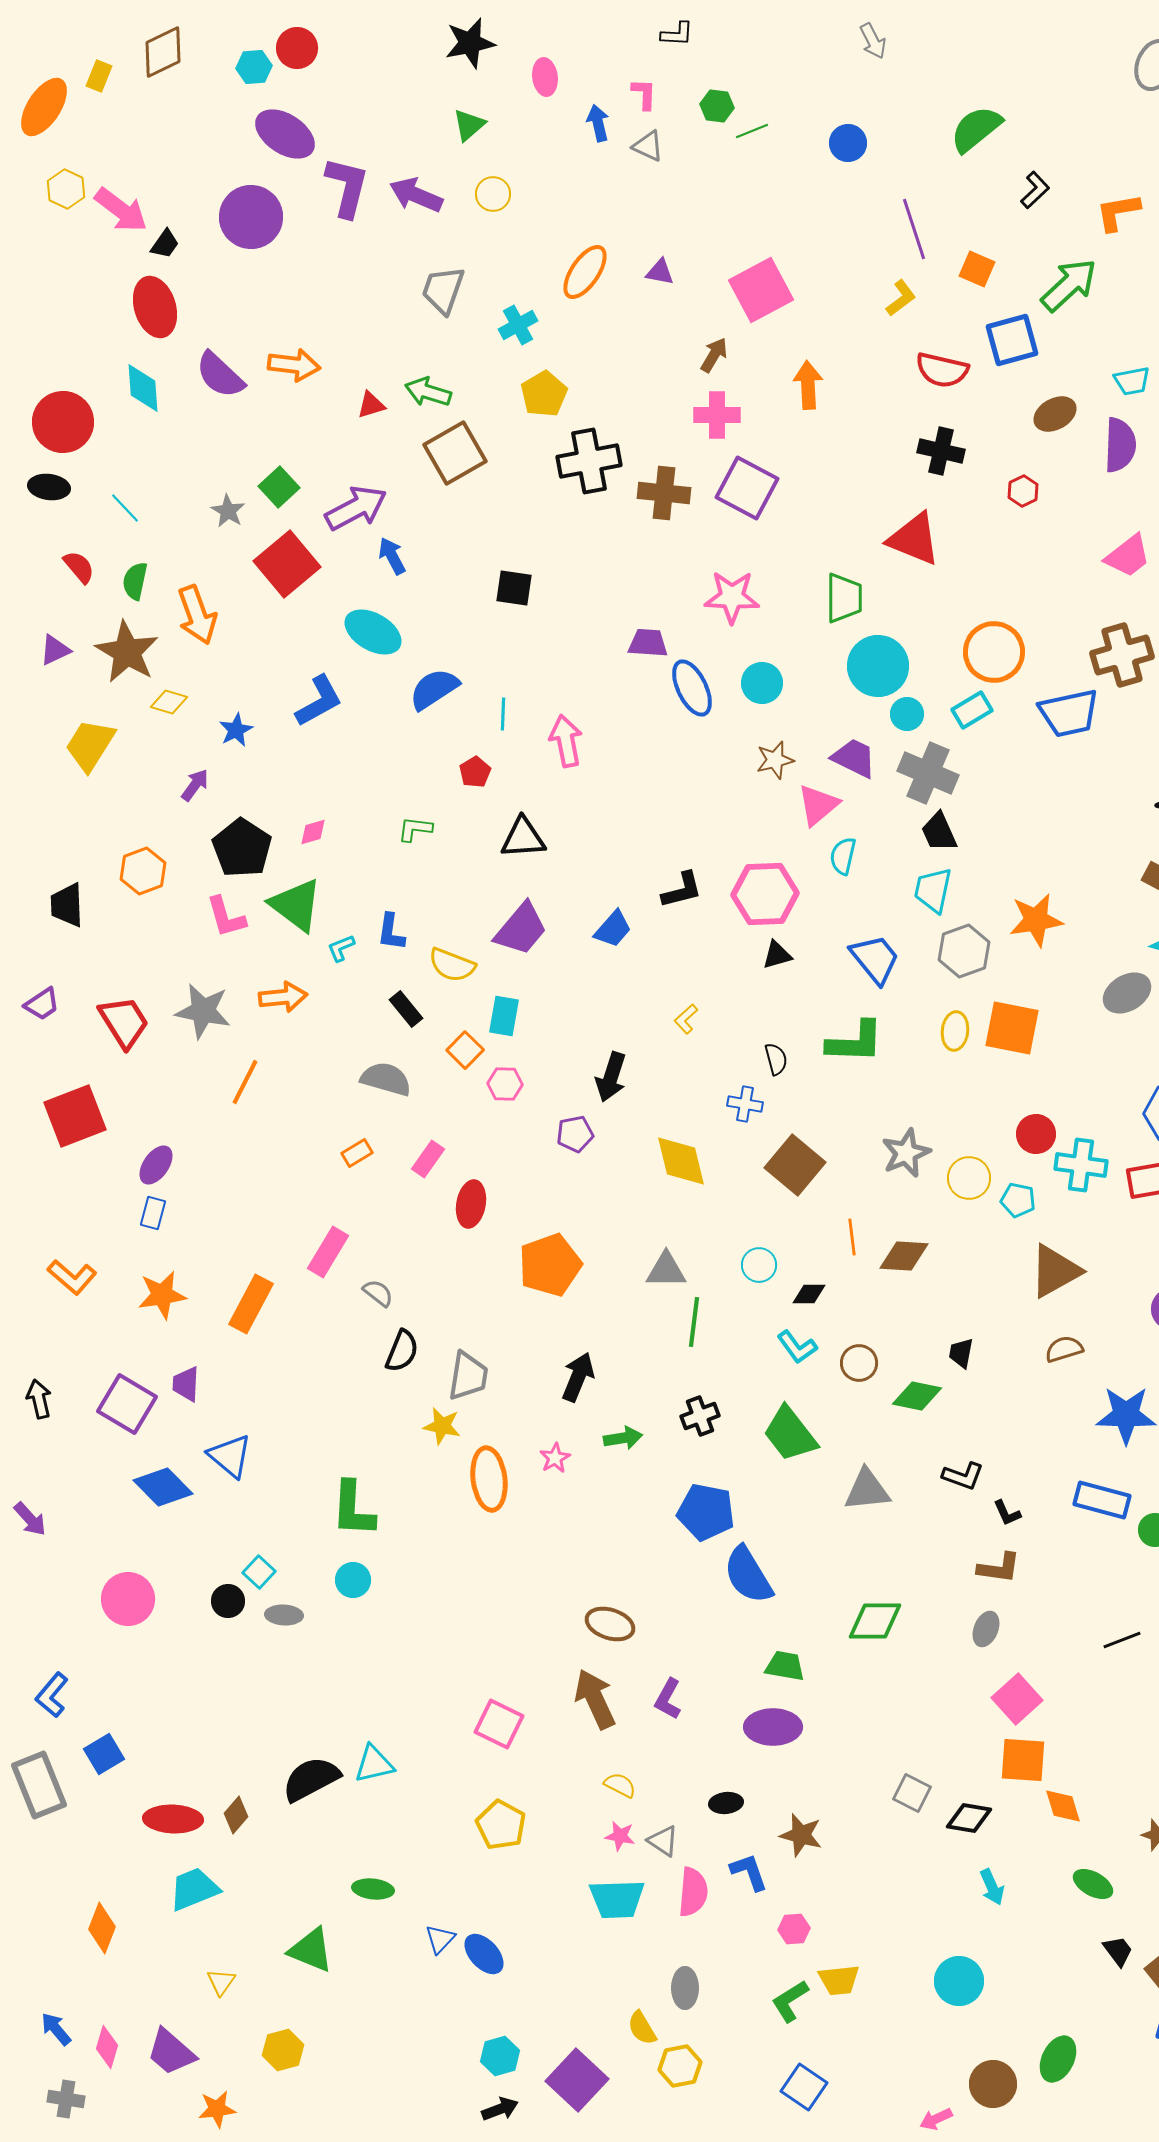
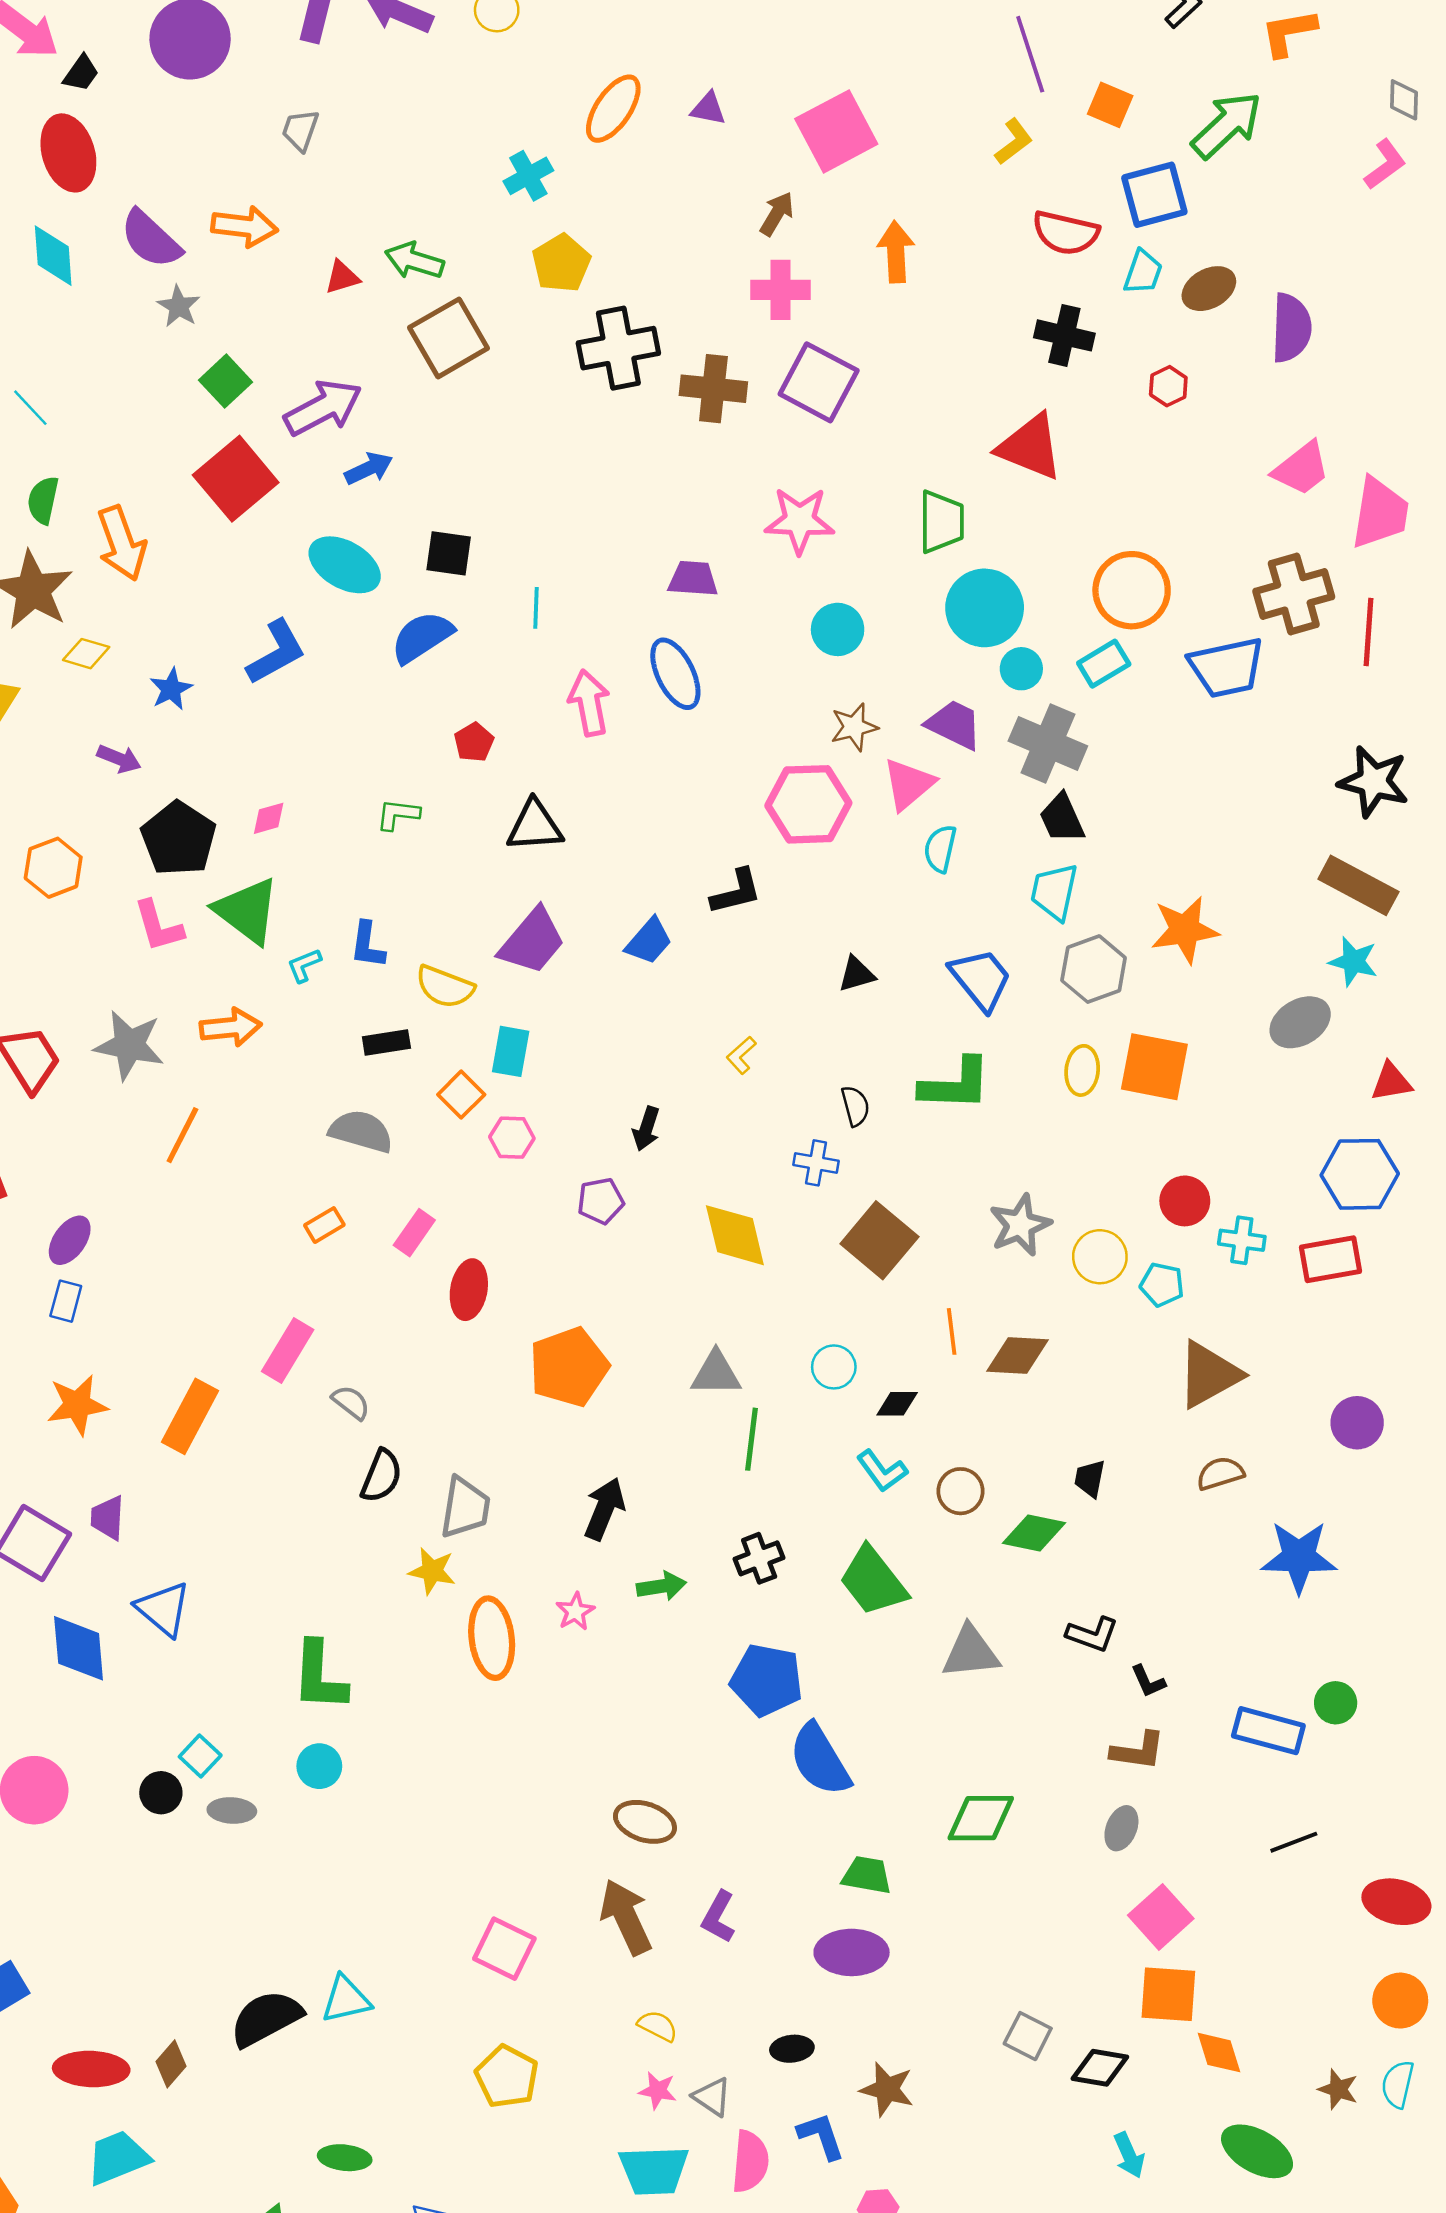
gray trapezoid: (443, 290) -> (300, 130), moved, size x0.7
cyan trapezoid: (1132, 381) -> (1143, 272), moved, turned -60
gray star: (228, 511) -> (179, 306), moved
blue arrow: (392, 556) -> (369, 469), turned 93
black square: (514, 588) -> (449, 553), moved
blue ellipse: (692, 688) -> (675, 674), moved
cyan line: (503, 714) -> (536, 608), moved
purple arrow: (195, 785) -> (119, 759), turned 76
pink hexagon: (765, 894) -> (808, 804), moved
black rectangle: (406, 1009) -> (386, 1043), turned -60
black arrow: (611, 1077) -> (646, 1129), size x0.7
cyan cross: (1081, 1165) -> (1242, 1240), size x0.7
blue diamond: (163, 1487) -> (79, 1648), turned 40
blue rectangle: (1102, 1500) -> (1268, 1731), moved
green ellipse: (1093, 1884) -> (1257, 2151), size x1.4

